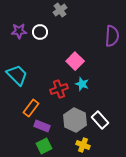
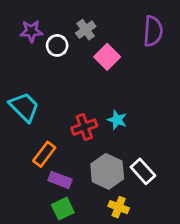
gray cross: (60, 10) -> (86, 30), moved
purple star: (19, 31) -> (31, 31), moved
purple semicircle: (112, 36) -> (153, 31), moved
pink square: (75, 61) -> (107, 57), moved

